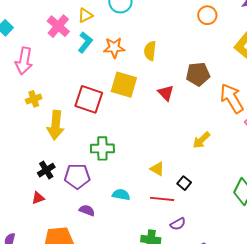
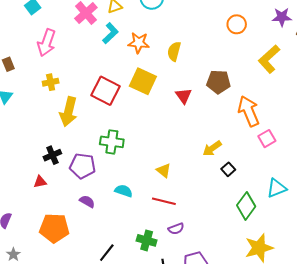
black square: (184, 183) -> (228, 169), moved

